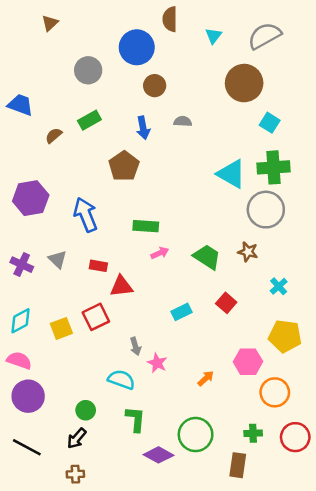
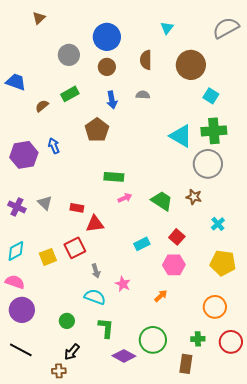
brown semicircle: (170, 19) -> (146, 60), moved
gray semicircle: (265, 36) -> (226, 28), moved
brown circle: (155, 86) -> (107, 67), moved
blue arrow: (86, 215) -> (54, 146), moved, size x0.6
gray arrow: (135, 346) -> (96, 271), moved
pink hexagon: (248, 362) -> (174, 265), moved
black arrow: (77, 438) -> (72, 352), moved

